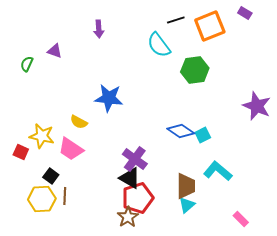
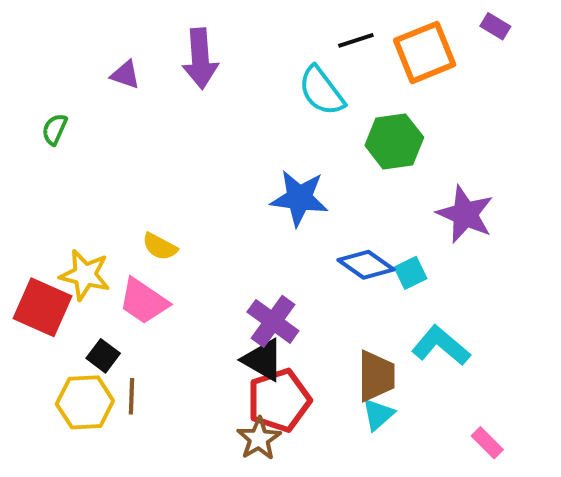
purple arrow: (99, 29) -> (200, 59), size x1.6
purple triangle: (55, 51) -> (125, 75), moved
blue star: (109, 98) -> (299, 198), moved
purple star: (257, 106) -> (465, 214), moved
red square: (21, 152) -> (42, 307), size x1.8

